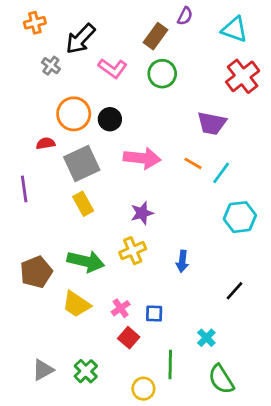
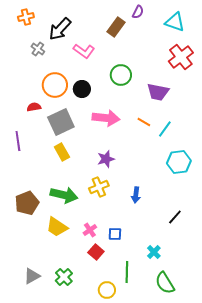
green circle: (162, 74) -> (121, 75), moved

